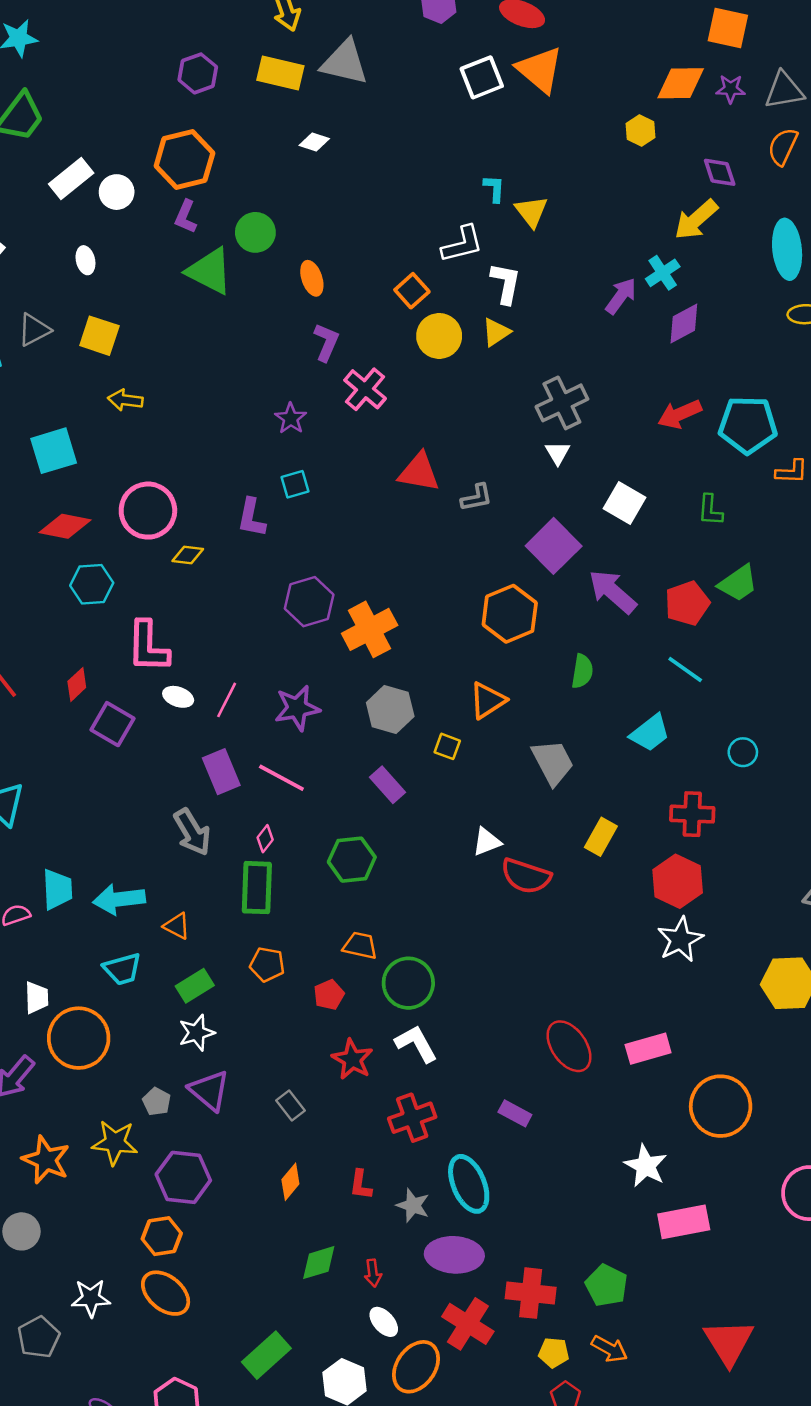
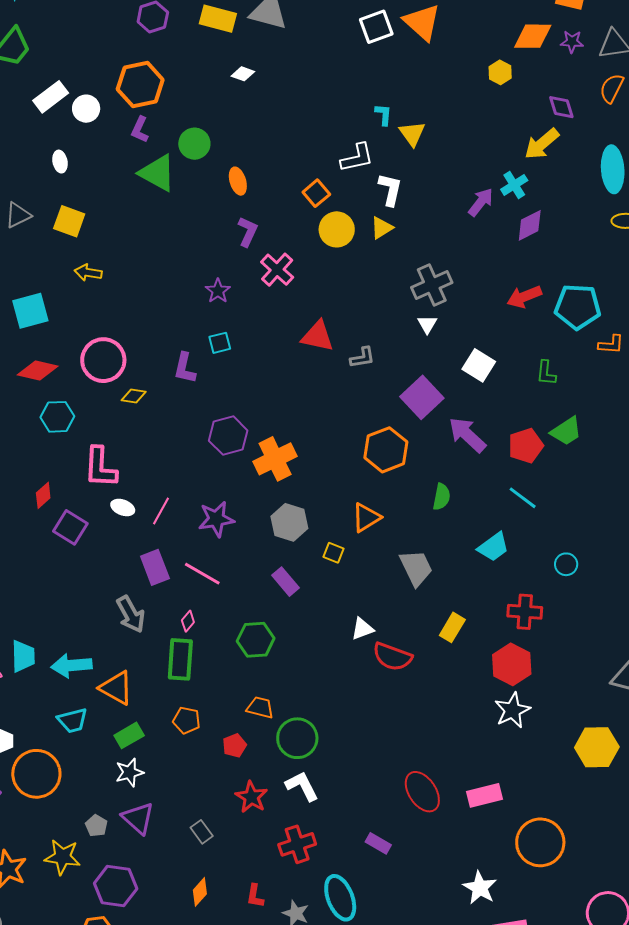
orange triangle: (177, 926) -> (116, 688), size x1.6

